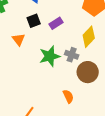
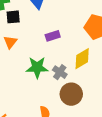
black square: (34, 21) -> (13, 17), moved

